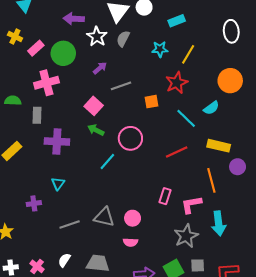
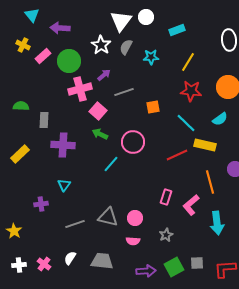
purple arrow: (74, 19) -> (60, 28), moved
cyan star: (160, 49) -> (151, 57), moved
pink cross: (46, 83) -> (80, 89), moved
red star: (177, 83) -> (191, 91), moved, turned 30
cyan semicircle: (211, 108) -> (220, 119), moved
yellow rectangle: (219, 146) -> (205, 145), moved
pink L-shape: (191, 205) -> (191, 205), turned -30
gray star: (186, 236) -> (166, 235), moved, size x0.6

